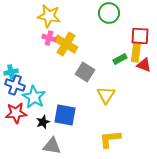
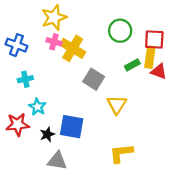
green circle: (109, 13) -> (120, 31), moved
yellow star: (49, 16) -> (54, 17), turned -30
cyan cross: (11, 72) -> (25, 79), moved
blue cross: (15, 85) -> (16, 45), moved
cyan star: (34, 97) -> (37, 107), size x0.7

